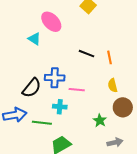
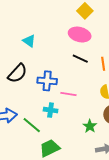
pink ellipse: (51, 22) -> (80, 35), moved, turned -35
black semicircle: (32, 88) -> (17, 73), moved
green line: (42, 123) -> (32, 125), turned 30

